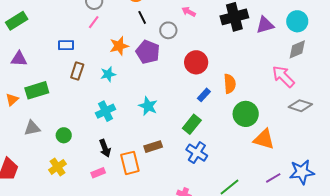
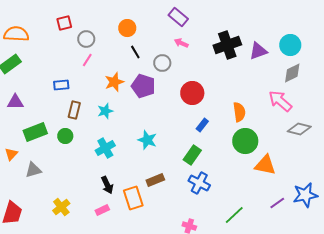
orange semicircle: (230, 84) -> (239, 112), moved
orange triangle: (12, 100) -> (11, 154), moved
green circle: (64, 135) -> (65, 136), moved

